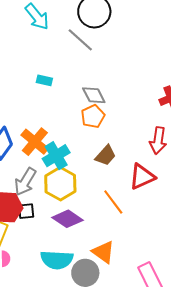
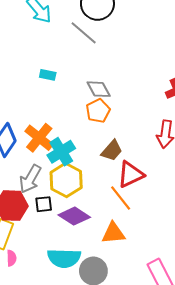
red triangle: (142, 177) -> (131, 174), moved
black square: (26, 211) -> (44, 204), moved
orange triangle: (103, 252) -> (113, 233), moved, turned -40

